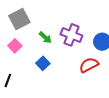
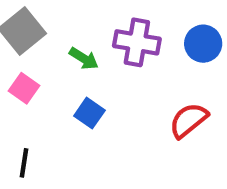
red semicircle: (89, 65) -> (188, 120), moved

